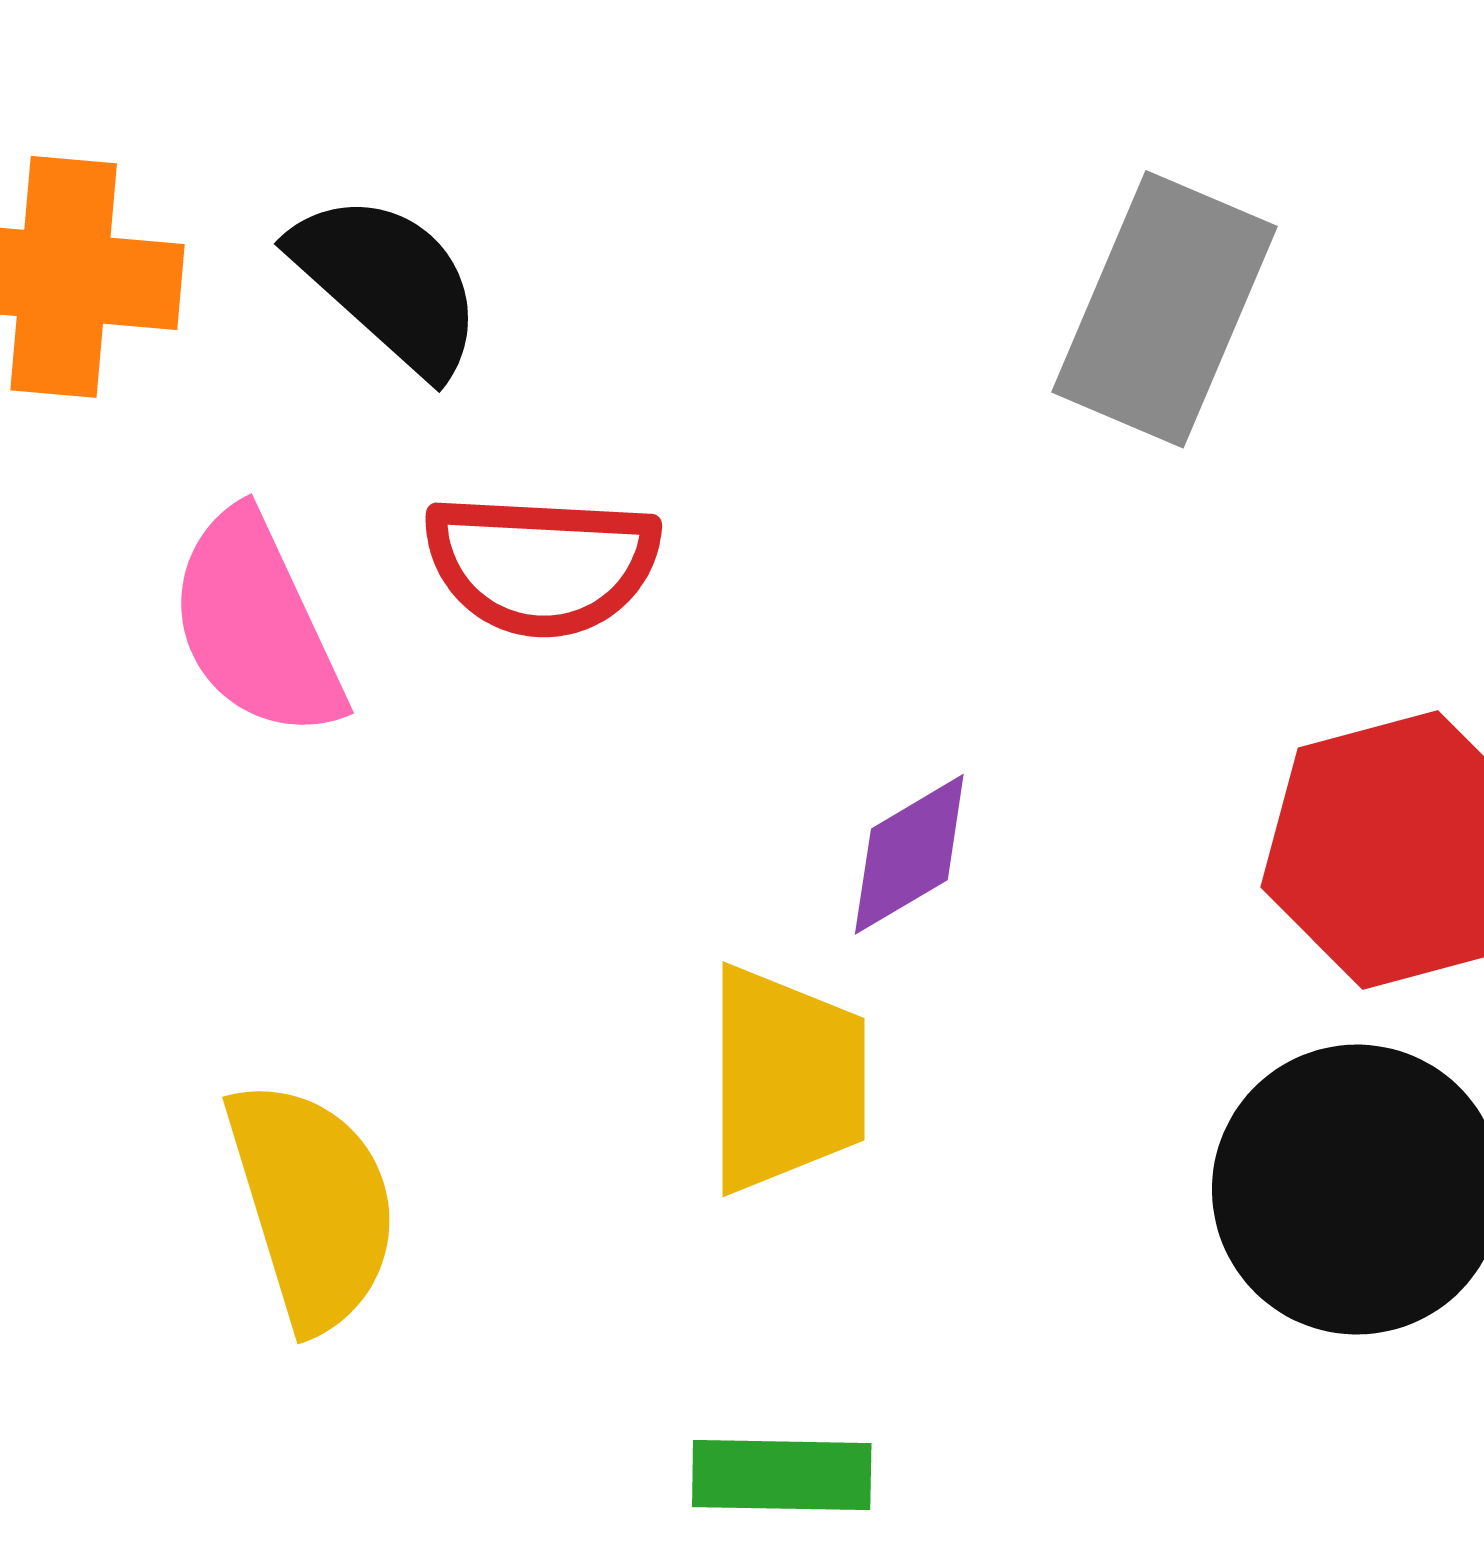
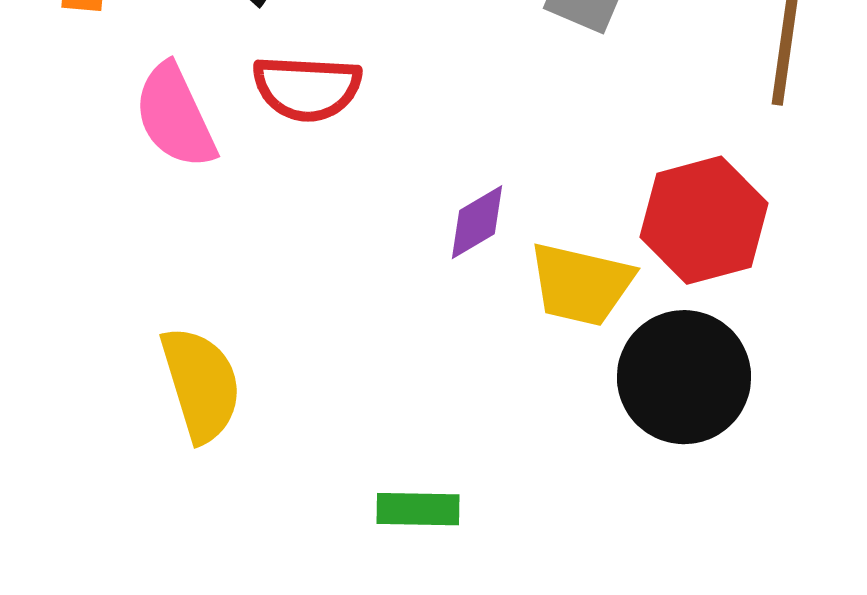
yellow trapezoid: (786, 1079) -> (581, 284), moved, turned 103

